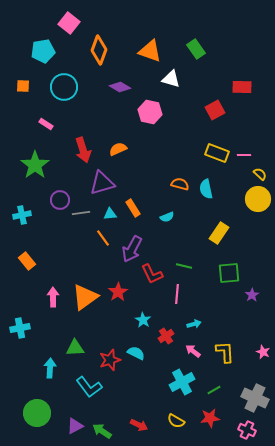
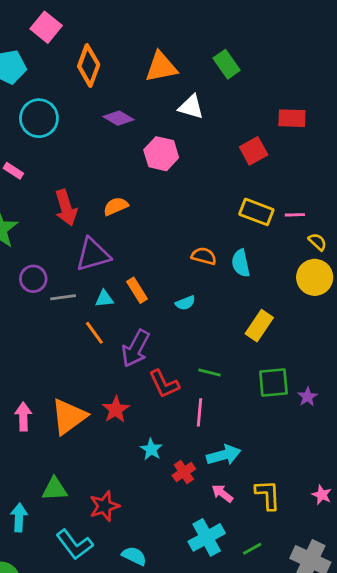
orange triangle: (150, 51) -> (161, 67), turned -30
purple star: (252, 295) -> (308, 397), moved
cyan arrow: (194, 324) -> (224, 455), size x1.6
cyan semicircle: (136, 353) -> (134, 556), moved

